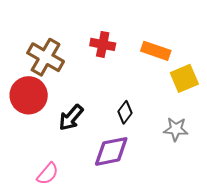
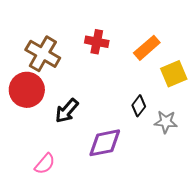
orange rectangle: (156, 51) -> (147, 48), turned -60
black diamond: (125, 112) -> (139, 106), moved

